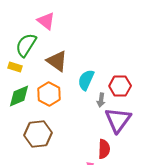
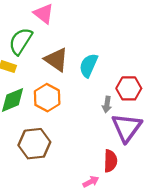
cyan semicircle: (86, 80) -> (89, 65), moved

